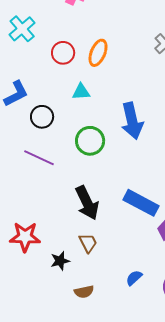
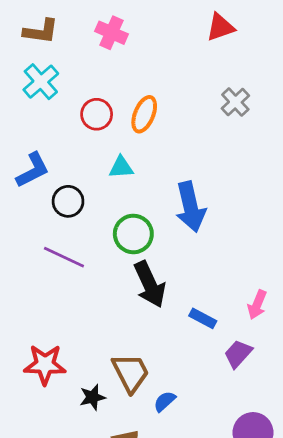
black arrow: (87, 203) -> (150, 284), moved
blue rectangle: (141, 203) -> (203, 318), size x0.6
brown trapezoid: (88, 243) -> (131, 373), size x1.5
blue semicircle: (134, 278) -> (165, 401), moved

